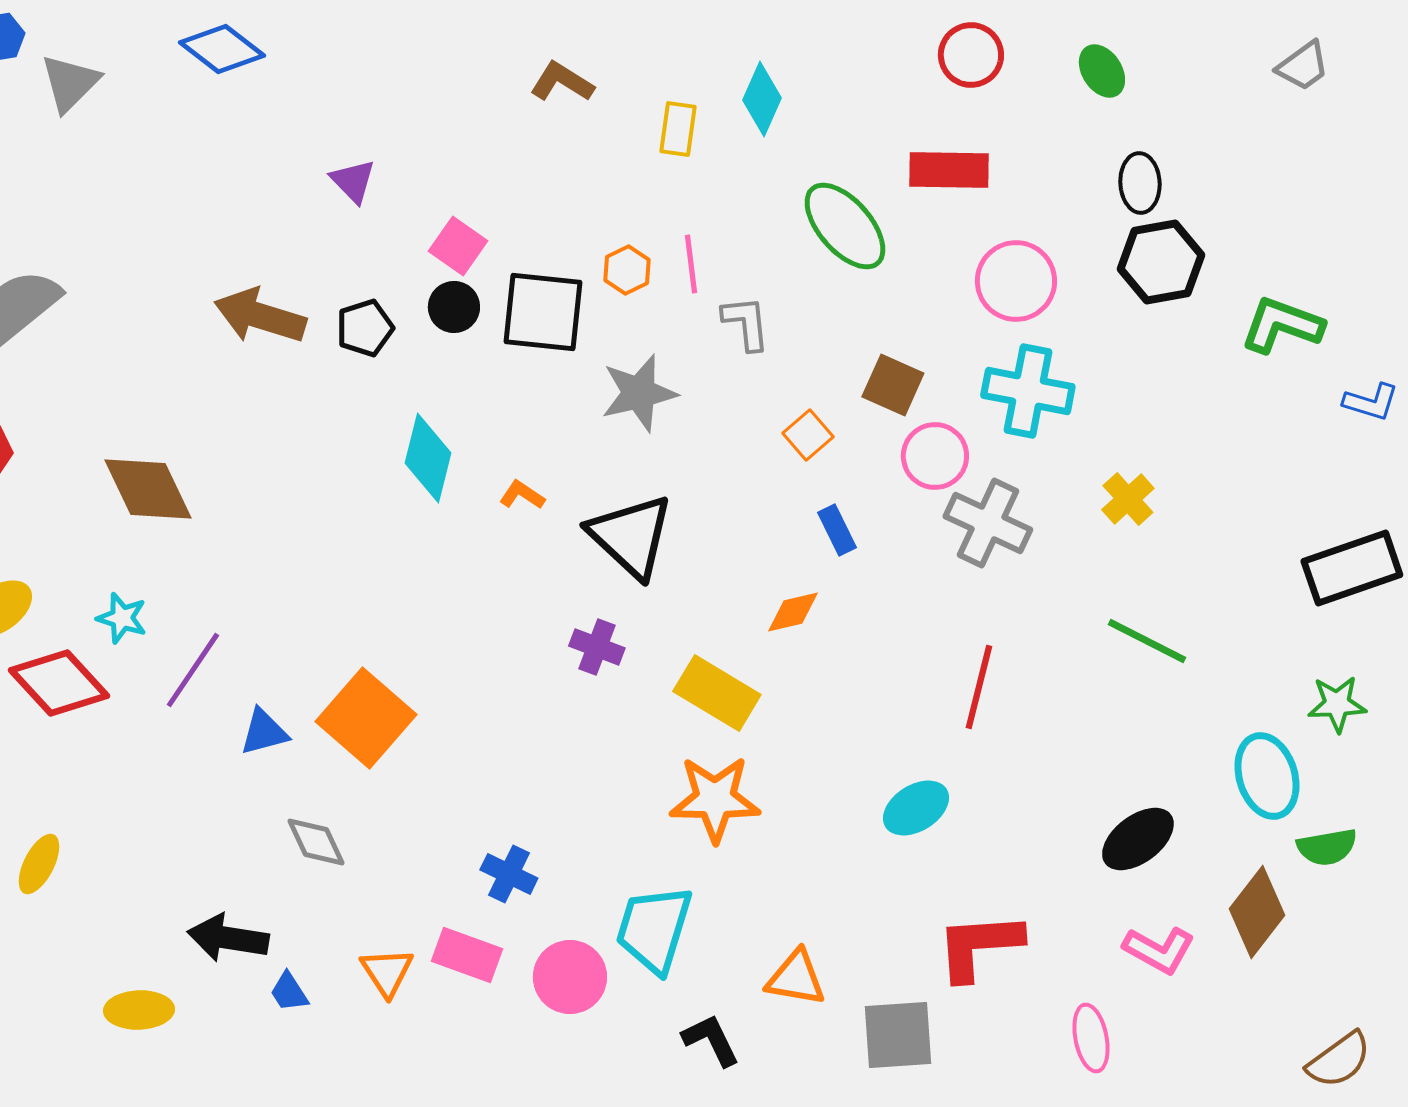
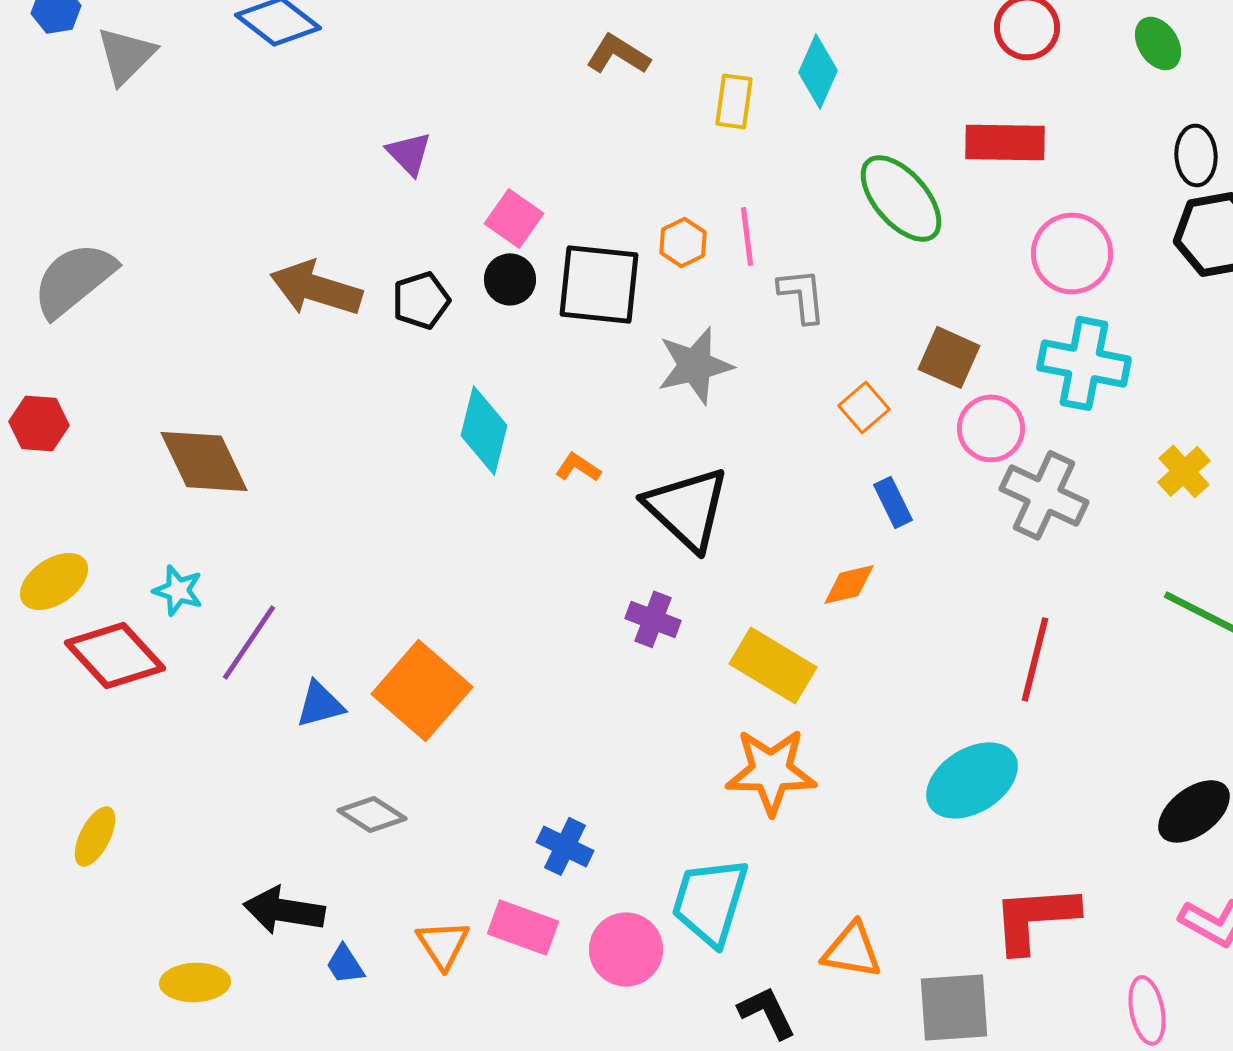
cyan ellipse: (916, 808) -> (972, 780), size x1.4
gray diamond: (316, 842) -> (372, 814), turned -32

